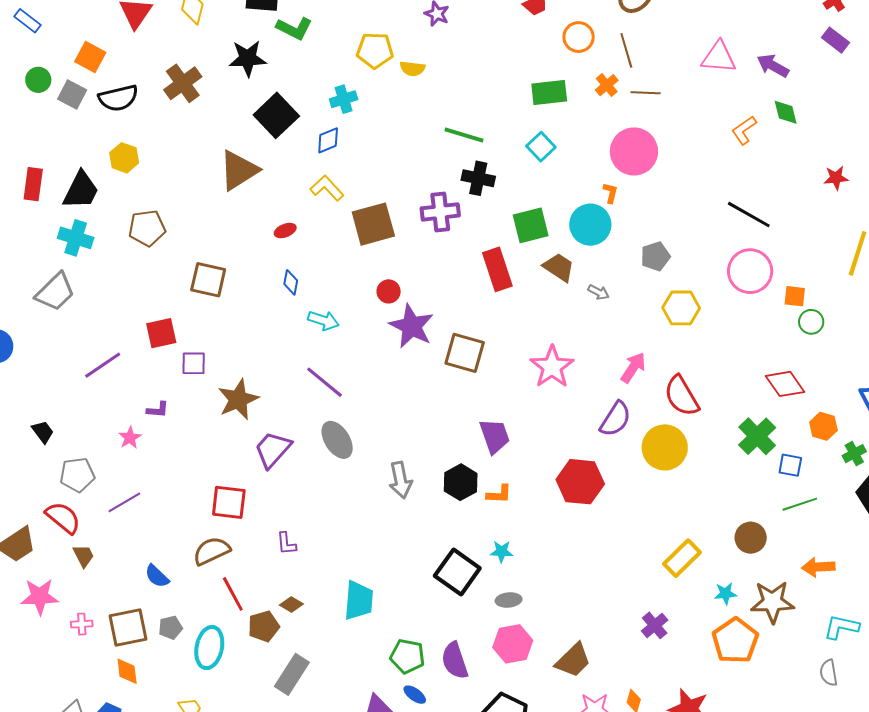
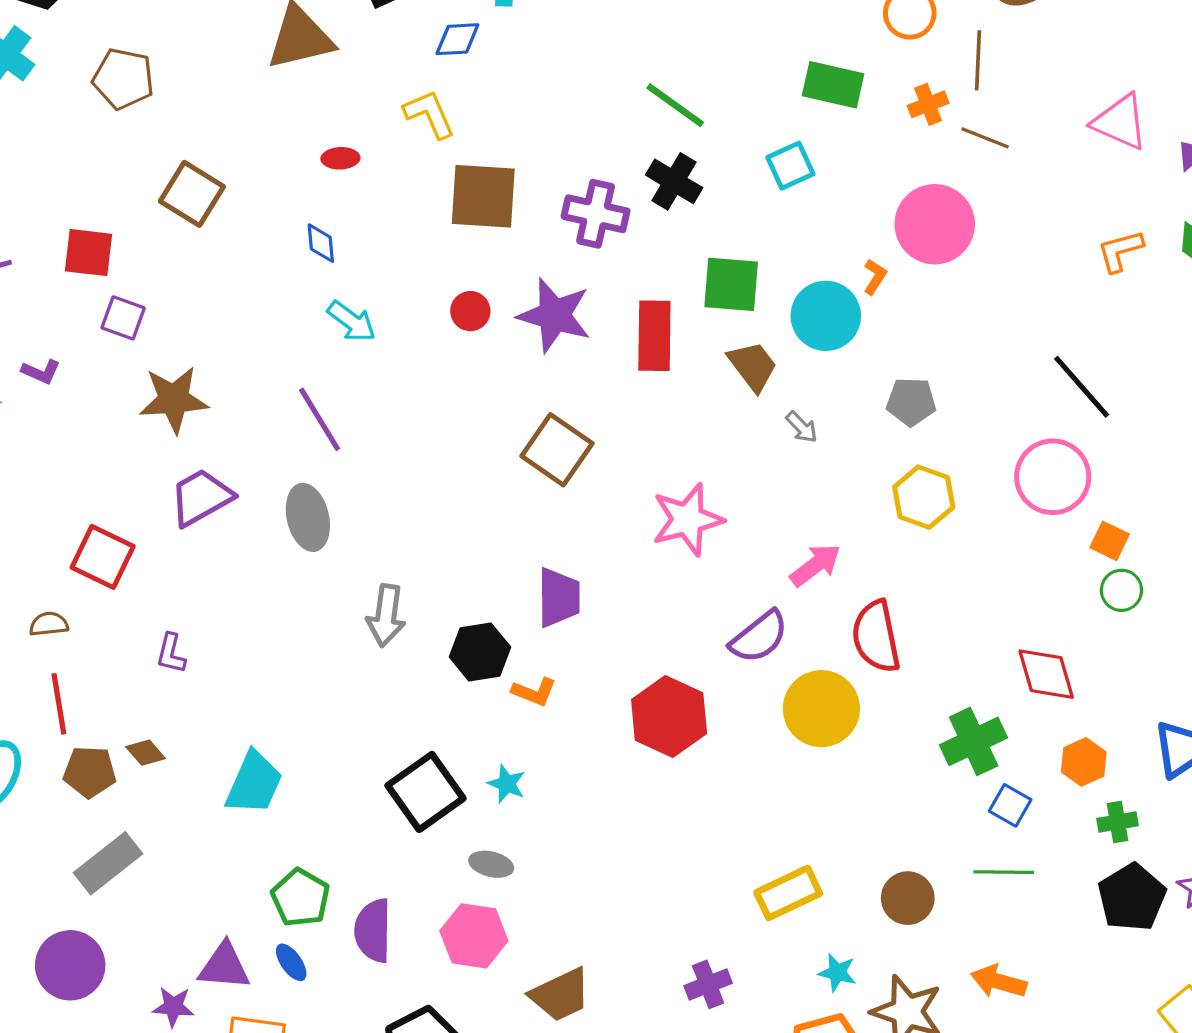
blue diamond: (291, 282) -> (321, 243), turned -35
purple star: (412, 326) -> (554, 315), moved, turned -30
brown semicircle: (212, 551) -> (49, 624), size x0.6

